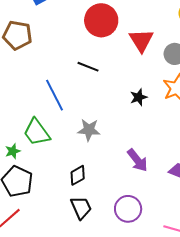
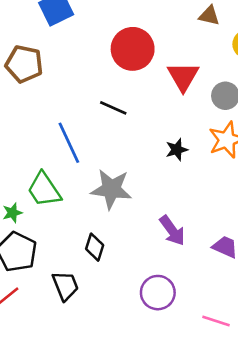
gray star: (89, 130) -> (111, 189), size x1.4
black diamond: (78, 175) -> (95, 247), turned -45
black trapezoid: (81, 208) -> (65, 286), moved

